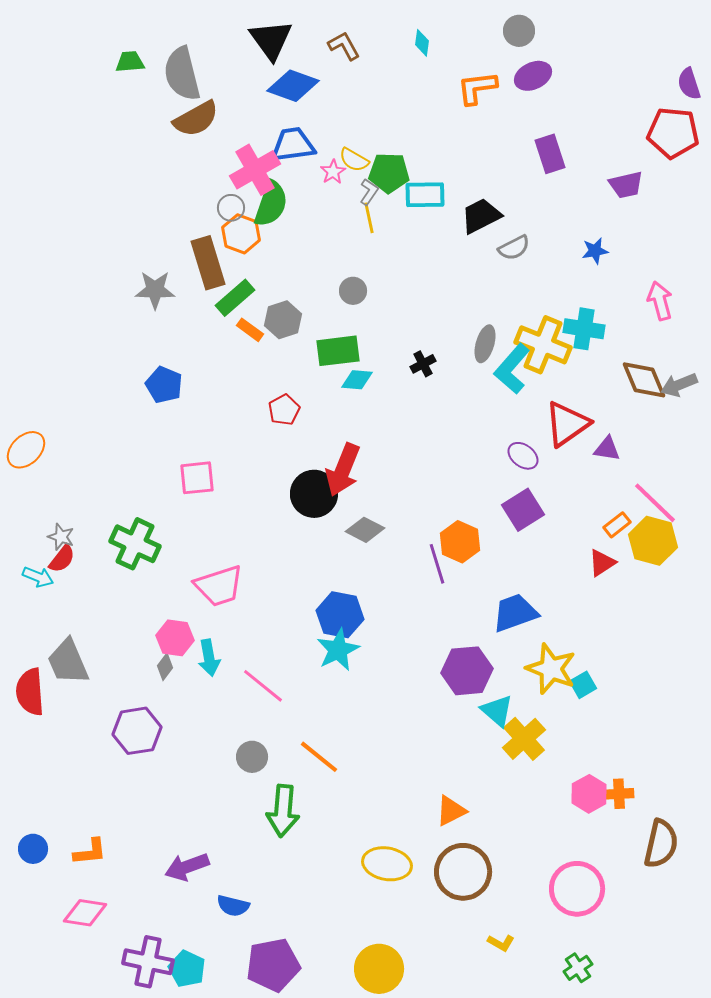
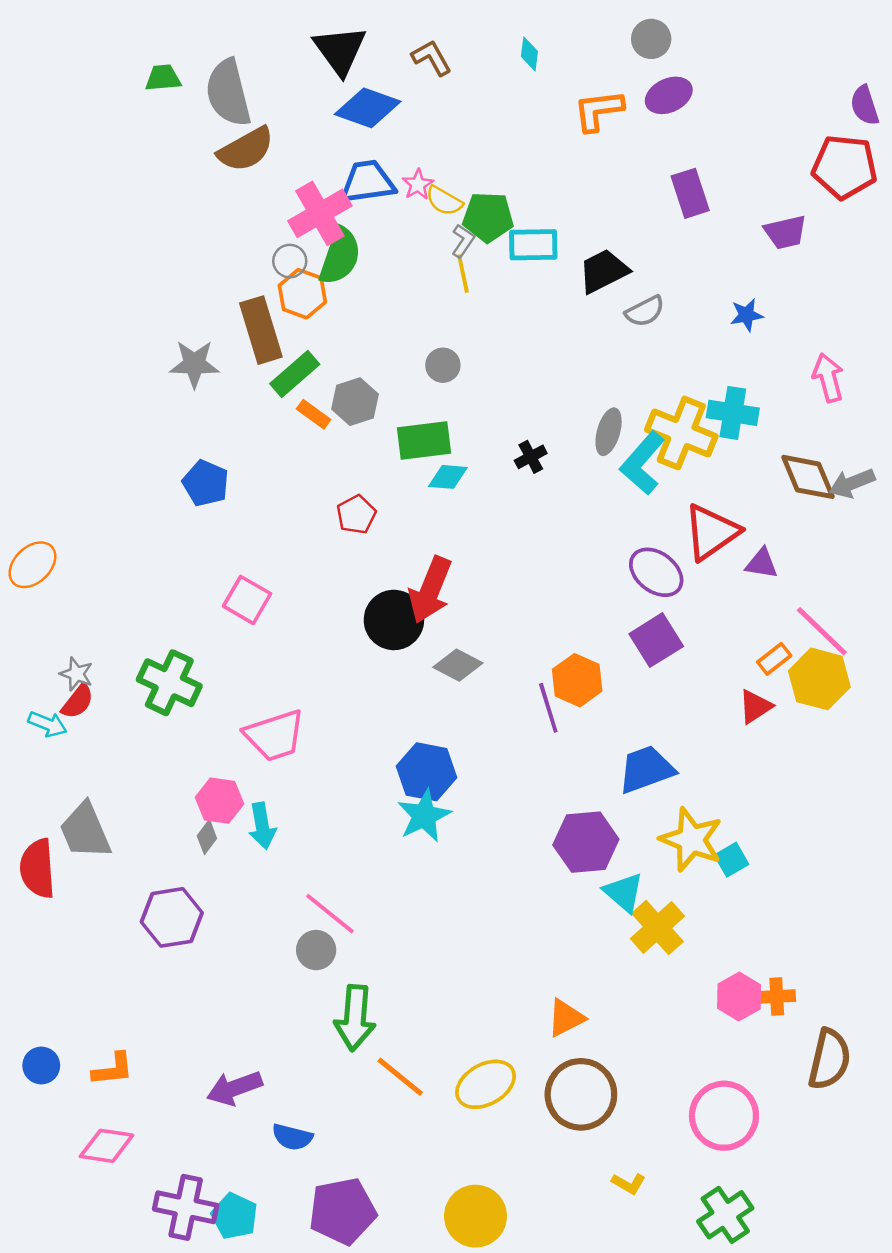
pink star: (333, 172) -> (418, 184), moved
purple ellipse: (523, 456) -> (656, 572), size x1.4
pink square: (197, 478) -> (247, 600), turned 36
pink line: (263, 686) -> (330, 914), moved
orange line: (319, 757) -> (400, 1077), moved
yellow ellipse: (387, 864) -> (486, 1084), turned -39
green cross: (578, 968) -> (725, 1215), size x1.5

